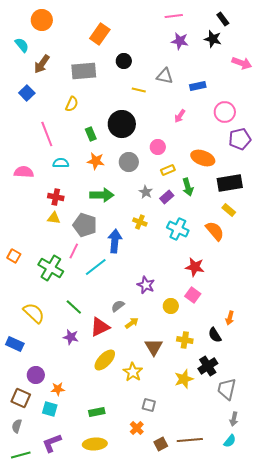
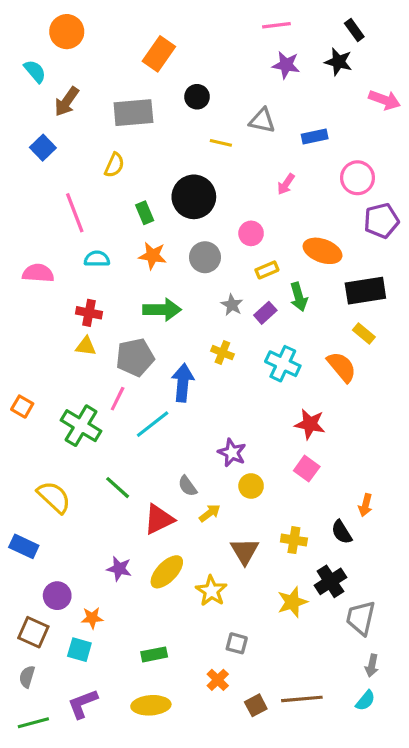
gray pentagon: (85, 225) -> (135, 357), turned -30
gray semicircle: (118, 306) -> (187, 486), turned -88
yellow circle: (171, 306) -> (251, 486), moved
purple star: (71, 337) -> (119, 569), moved

